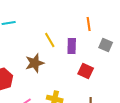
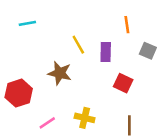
brown star: (35, 63) -> (60, 73), turned 30

